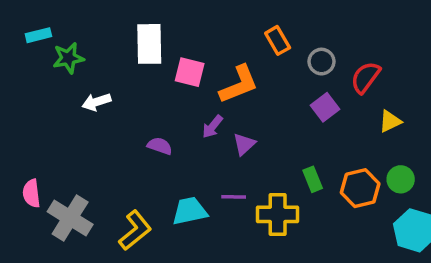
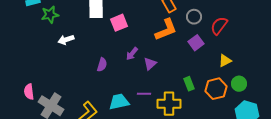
pink square: (190, 72) -> (119, 23), turned -36
orange L-shape: (239, 84) -> (166, 30), moved
yellow triangle: (390, 121) -> (225, 61), moved
purple semicircle: (160, 146) -> (102, 65), turned 88

